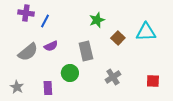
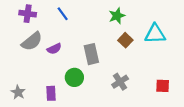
green star: (97, 20) -> (117, 16), moved
blue line: (45, 21) -> (63, 14), moved, turned -64
gray semicircle: (28, 52) -> (32, 41), moved

